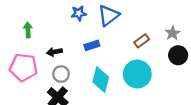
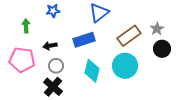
blue star: (79, 13) -> (53, 11), moved
brown rectangle: (142, 41) -> (129, 36), size x1.6
blue rectangle: (92, 45) -> (84, 40), size x1.5

